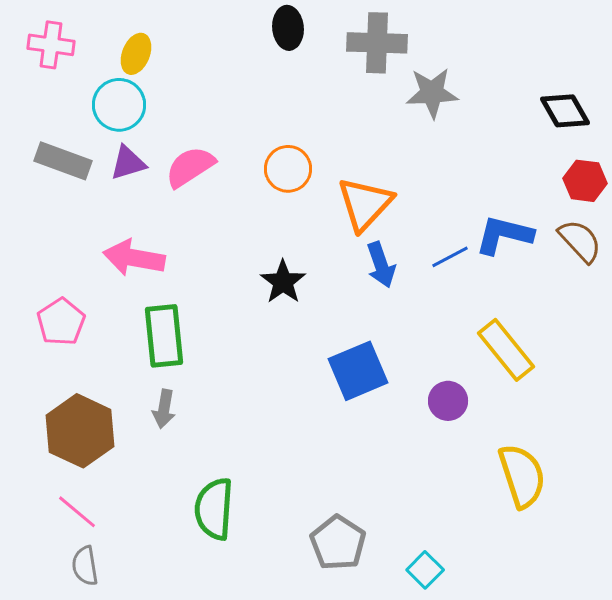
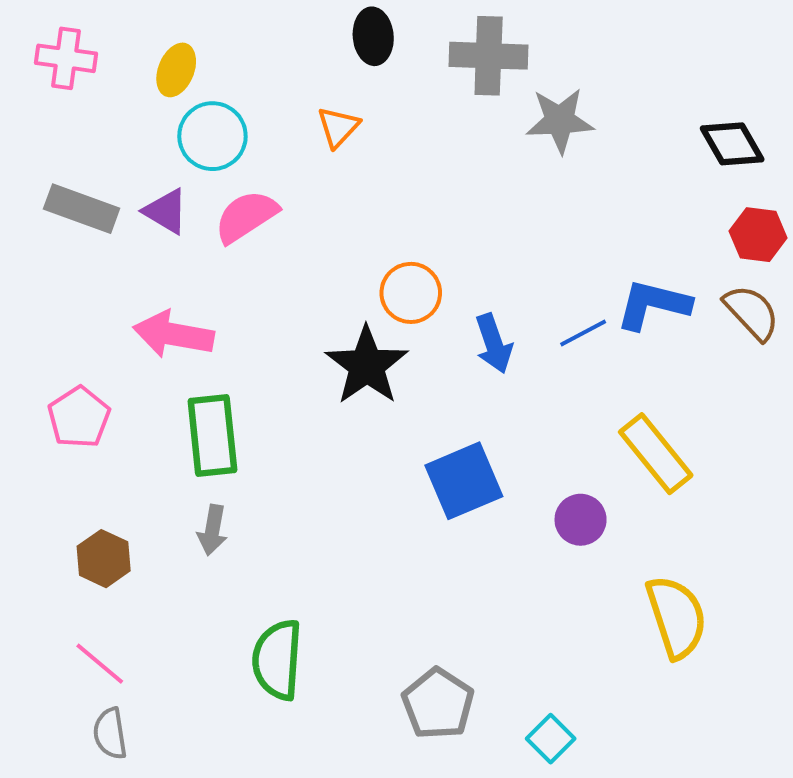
cyan circle: (119, 105) -> (212, 136), moved
purple triangle: (128, 163) -> (166, 211), turned 48
orange circle: (288, 169) -> (411, 293), moved
orange triangle: (365, 204) -> (338, 127), moved, size x0.6
black star: (283, 282) -> (367, 365), size x1.4
brown hexagon: (80, 431) -> (104, 559), size x0.6

